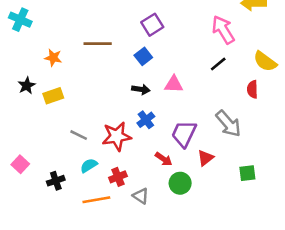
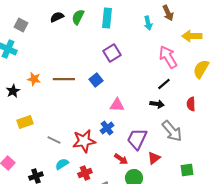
brown line: (98, 44) -> (64, 79), moved
blue square: (143, 56) -> (96, 80), moved
yellow semicircle: (265, 61) -> (201, 69), moved, turned 84
pink triangle: (174, 84) -> (117, 105), moved
black star: (27, 86) -> (13, 91), moved
black arrow: (141, 89) -> (157, 104), moved
yellow rectangle: (53, 96) -> (25, 122), moved

